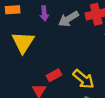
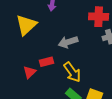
gray arrow: (69, 19) -> (68, 42), moved

